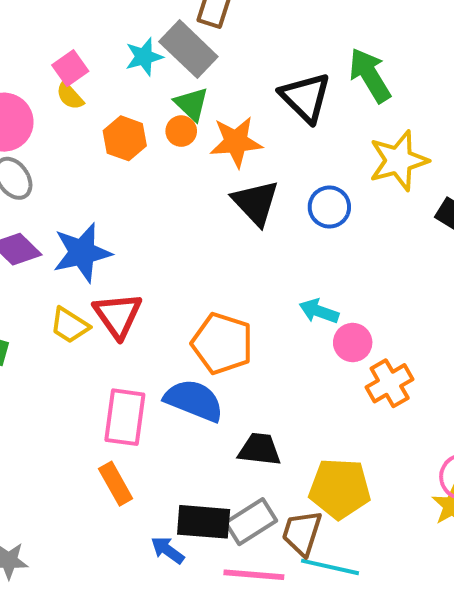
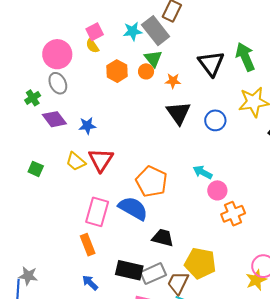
orange star: (236, 142) -> (173, 81), size x0.6
blue star: (82, 253) -> (87, 126), size x0.6
blue arrow: (168, 550) -> (90, 283), moved

